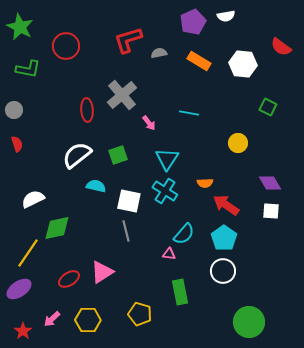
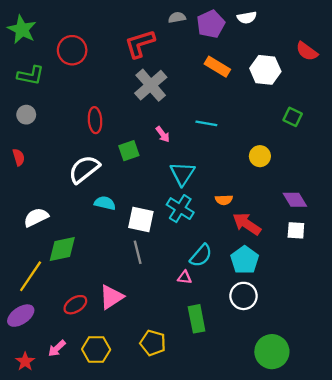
gray semicircle: (159, 53) -> (177, 17), moved
gray cross: (122, 95) -> (151, 85), moved
gray circle: (14, 110) -> (26, 115), moved
green square: (118, 155) -> (129, 151), moved

